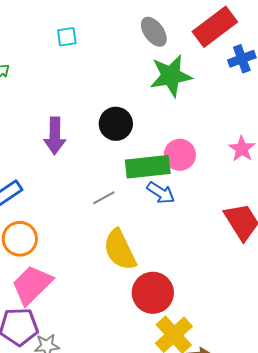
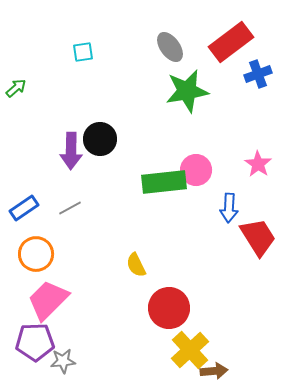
black circle: (116, 124) -> (100, 139), moved
blue arrow: (161, 193) -> (229, 208), moved, turned 60
gray line: (104, 198) -> (70, 208), moved
yellow semicircle: (120, 250) -> (136, 265), size x0.6

